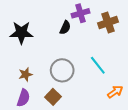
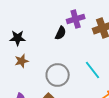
black star: (21, 33) -> (18, 38), size x0.7
brown star: (25, 74) -> (22, 61), moved

